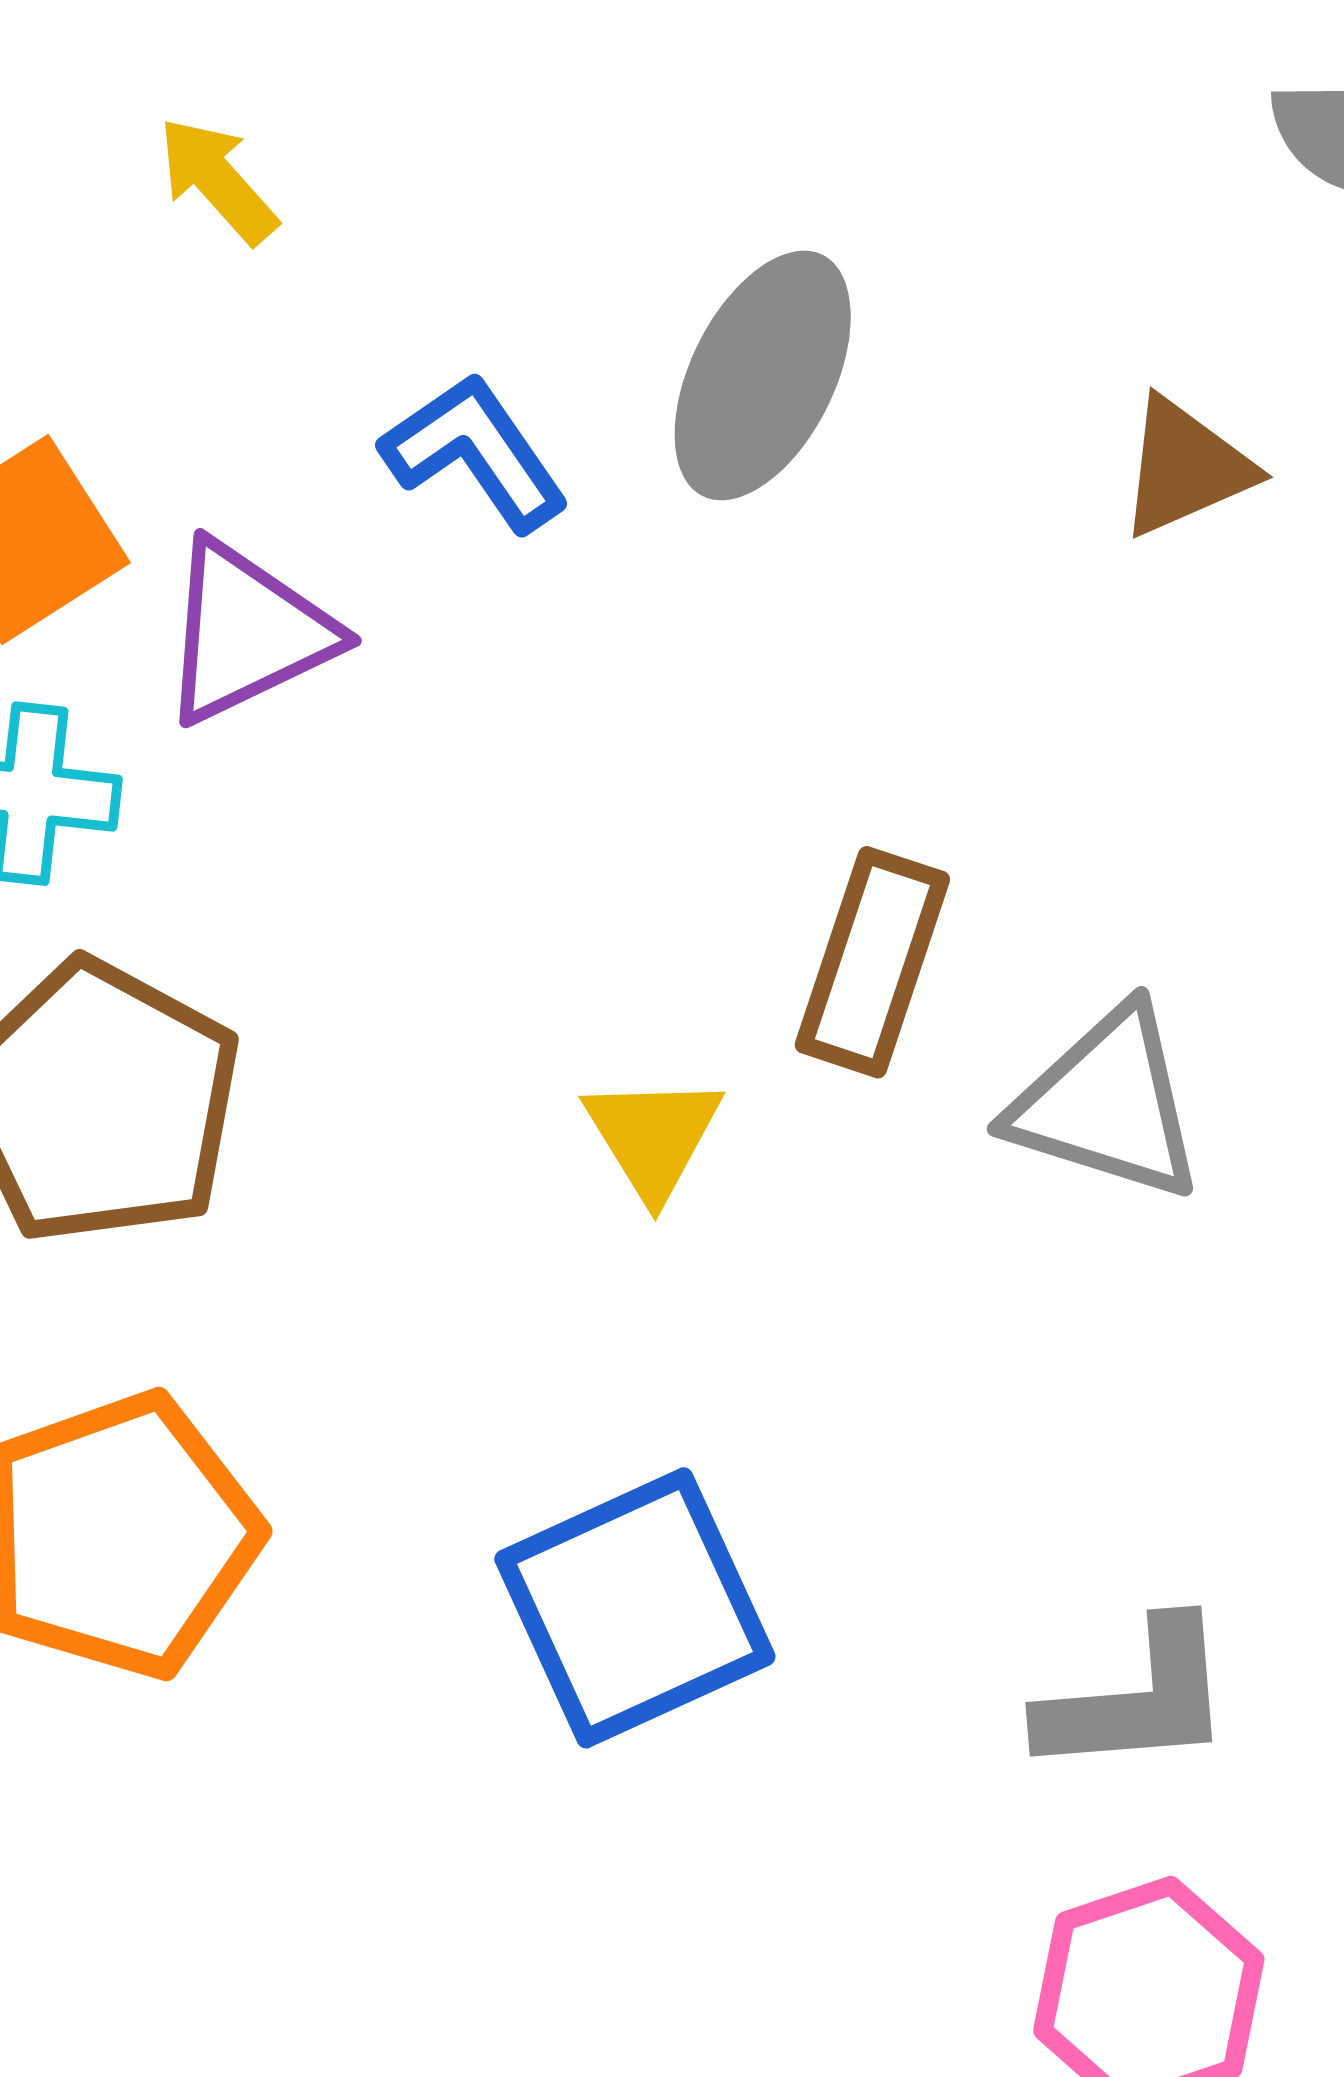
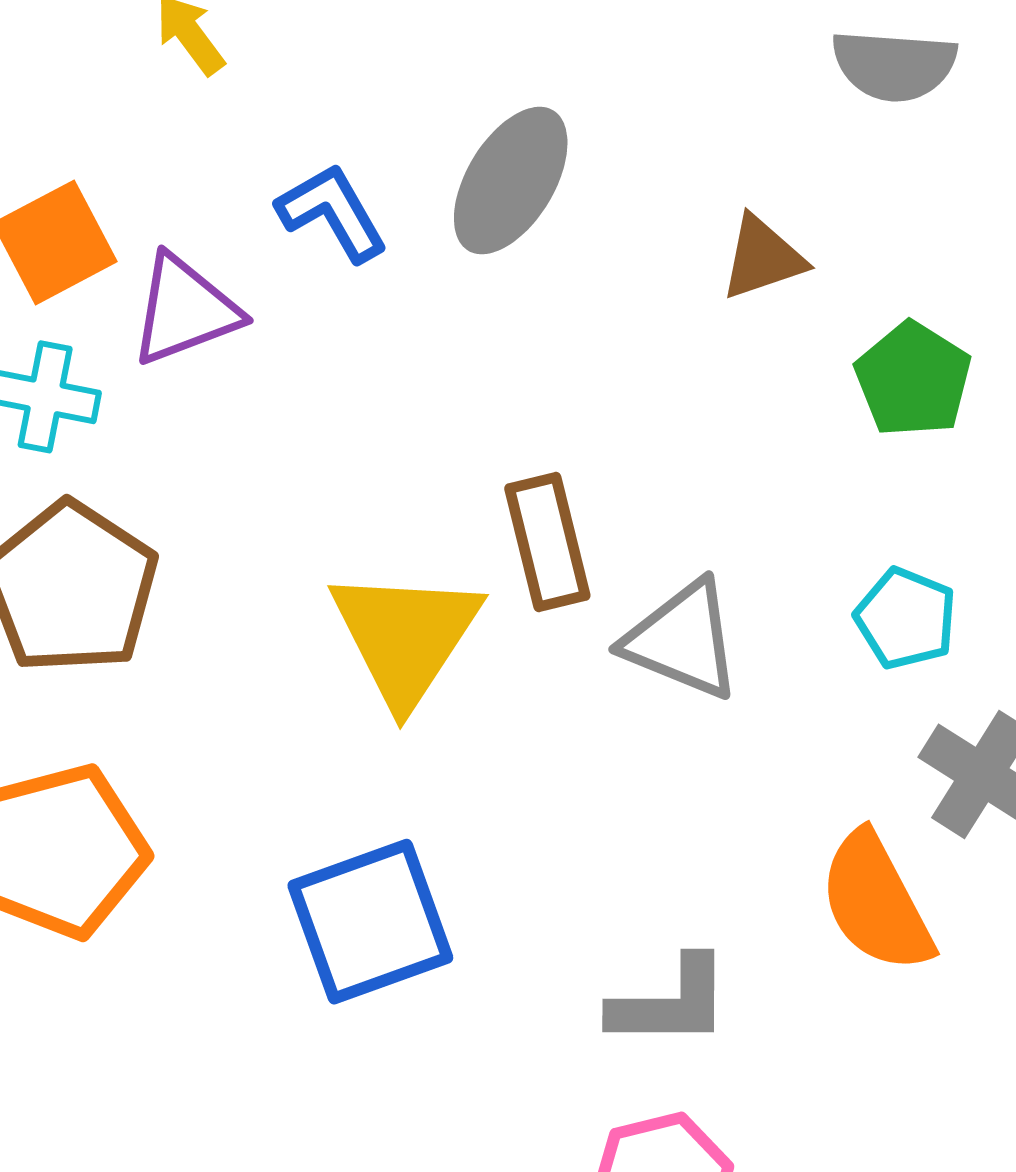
brown rectangle: (872, 962) -> (547, 542), turned -37
yellow triangle: (653, 1136) -> (405, 637), size x1.8

